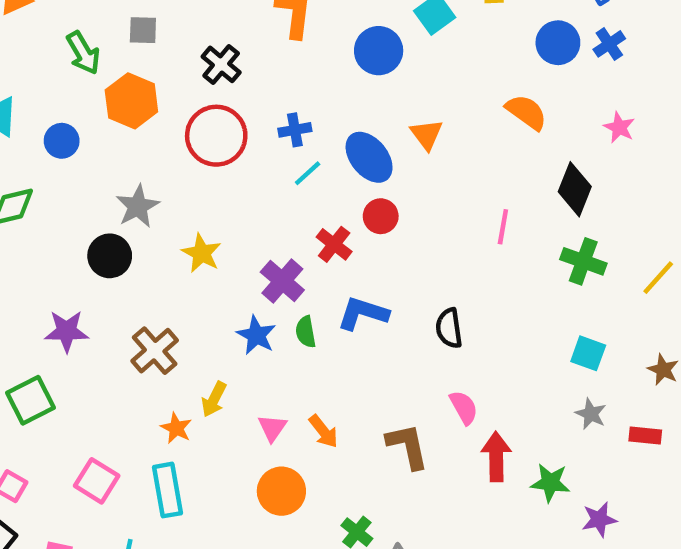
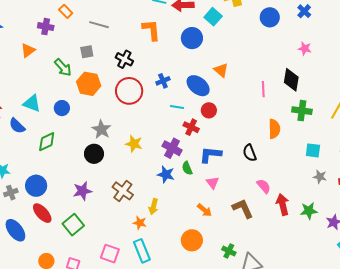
blue cross: (609, 44) -> (304, 11), moved
orange semicircle: (526, 112) -> (274, 129), moved, turned 66
cyan line: (308, 173) -> (177, 107), moved, turned 64
pink line: (503, 227) -> (263, 89), moved
pink triangle: (272, 428) -> (213, 183), moved

